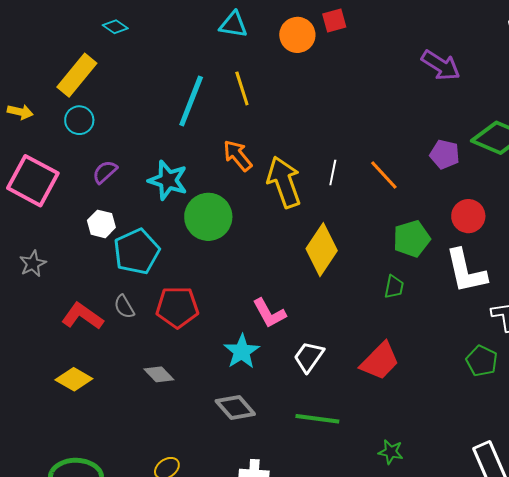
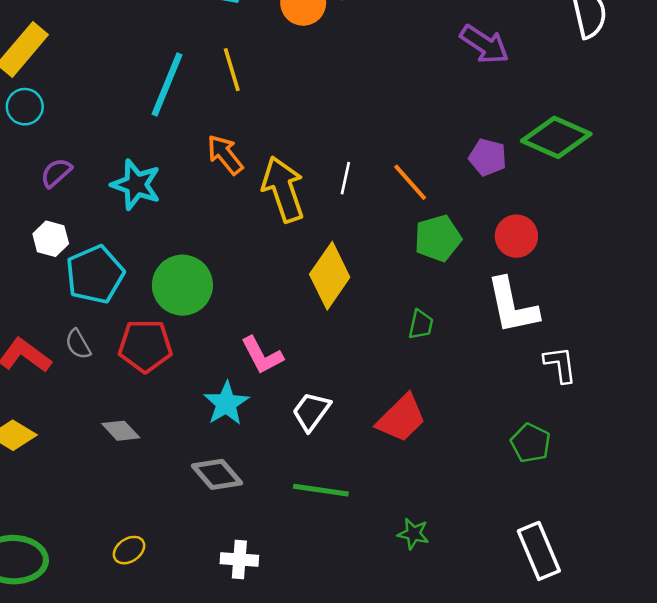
green circle: (208, 217) -> (182, 285), moved
green pentagon: (412, 239) -> (438, 238), moved
green pentagon: (482, 361) -> (531, 443), moved

